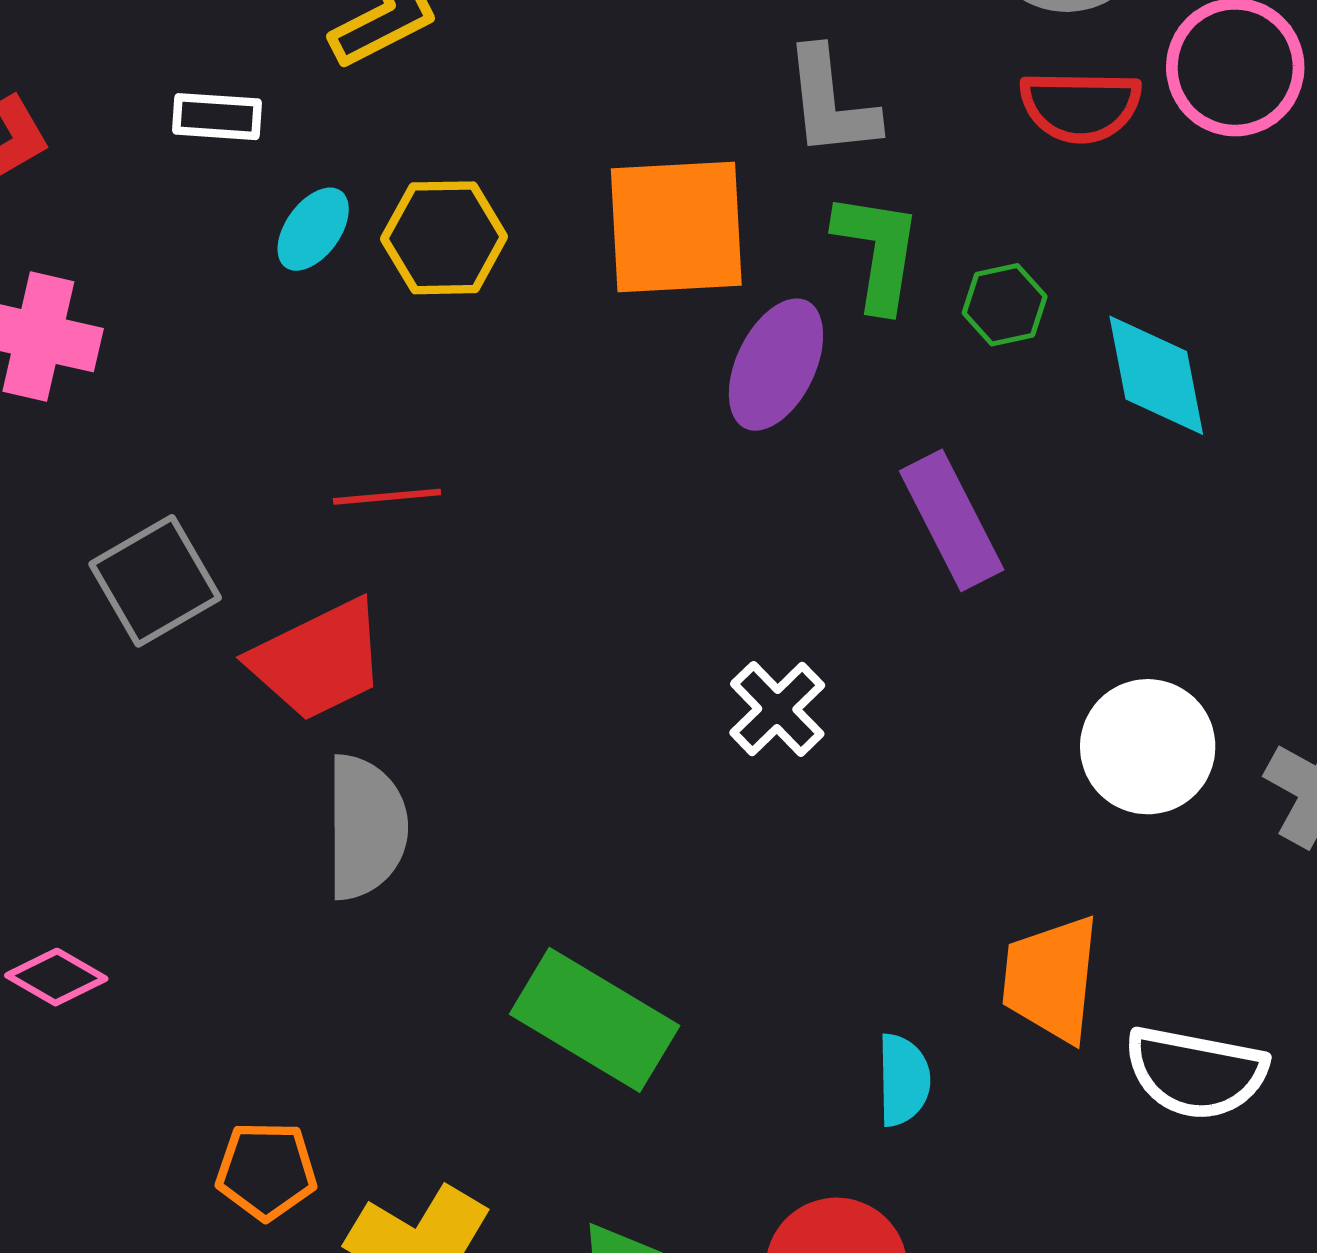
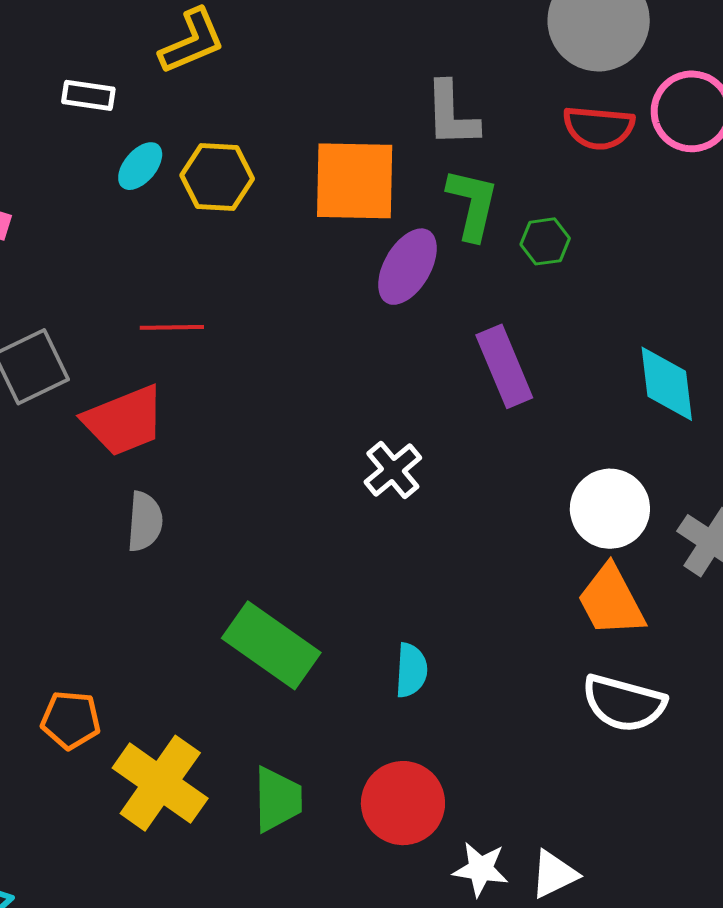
cyan diamond: (1156, 375) -> (667, 384), moved
gray semicircle: (366, 827) -> (145, 522), size x0.7
orange trapezoid: (1051, 979) -> (611, 601), moved, turned -38
cyan semicircle: (903, 1080) -> (411, 670), moved

